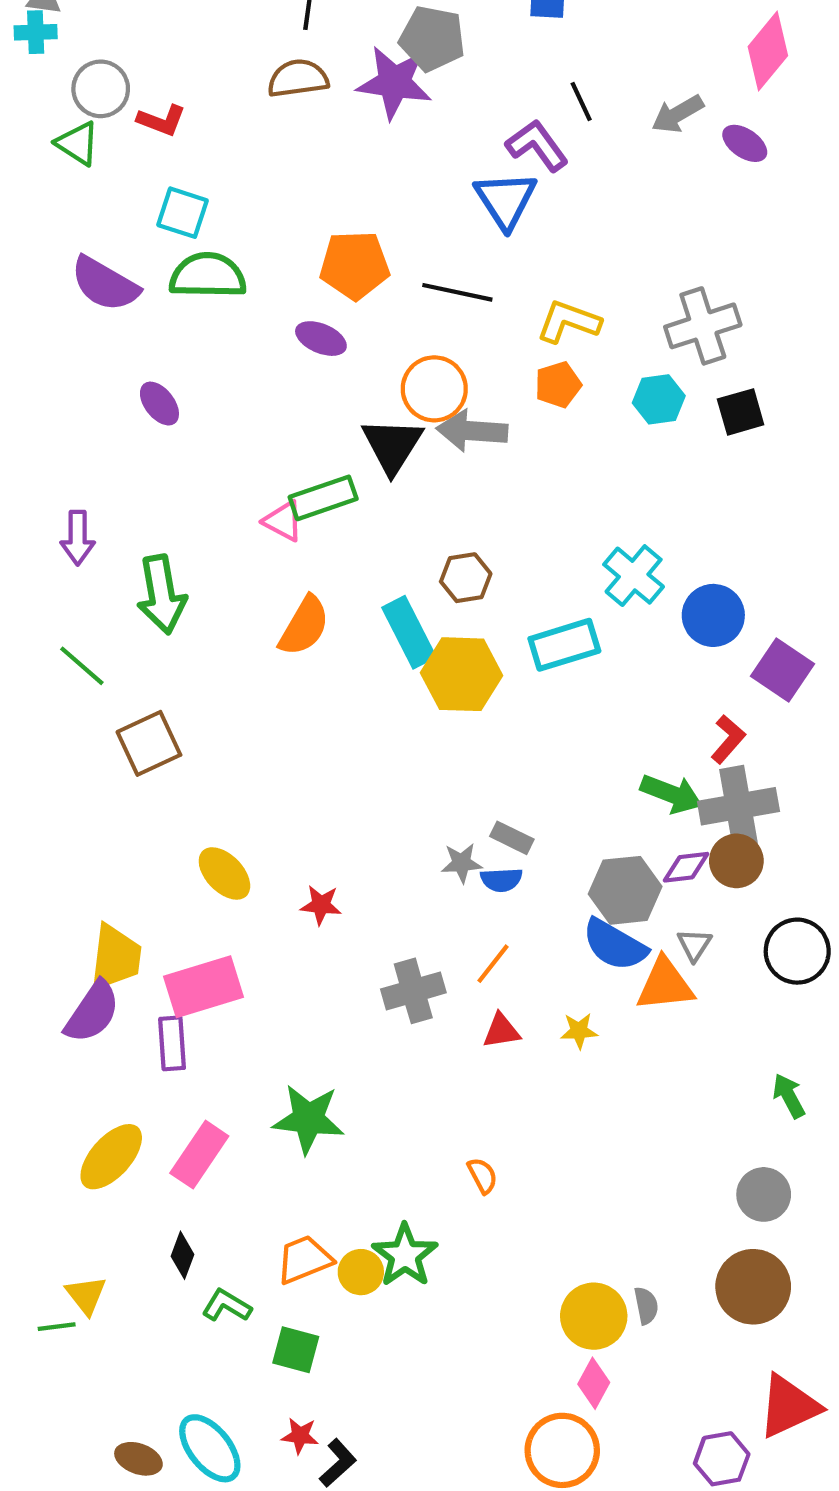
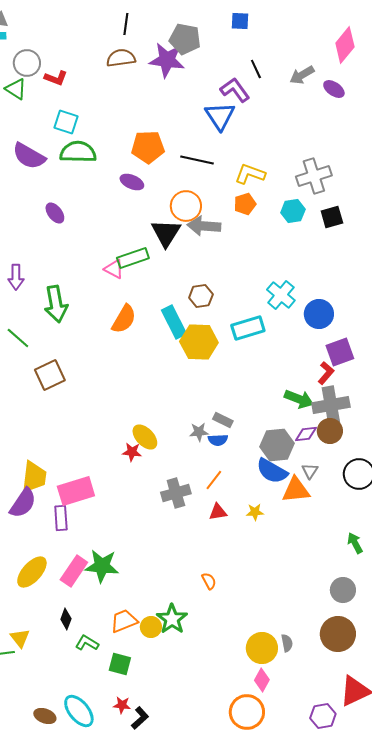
purple square: (783, 670) -> (340, 352), moved, turned 36
yellow ellipse: (224, 873) -> (145, 437), moved
green star: (308, 1119) -> (102, 566), moved

